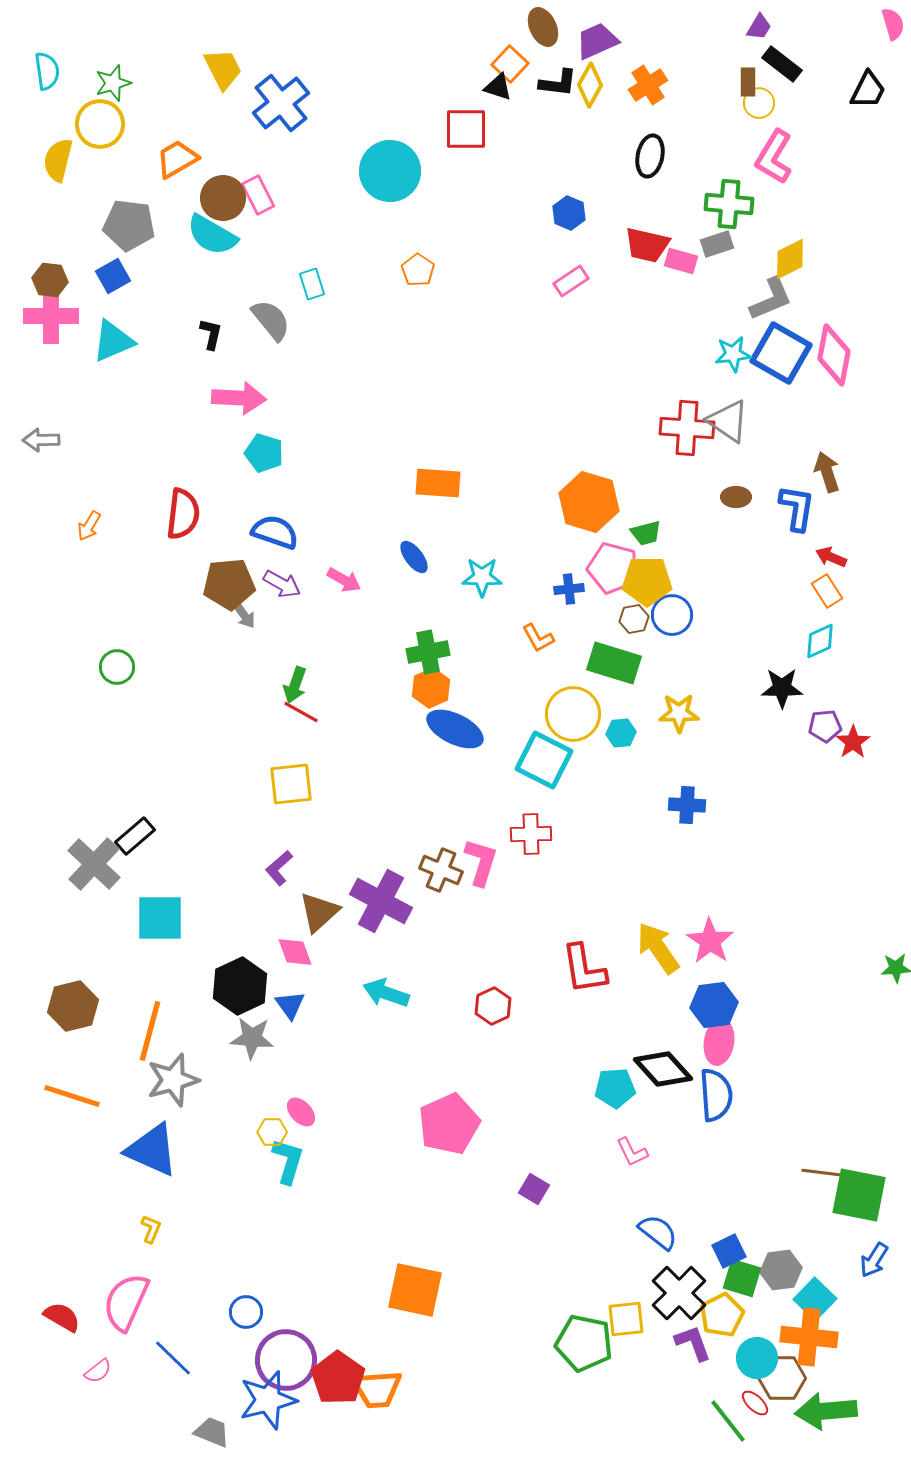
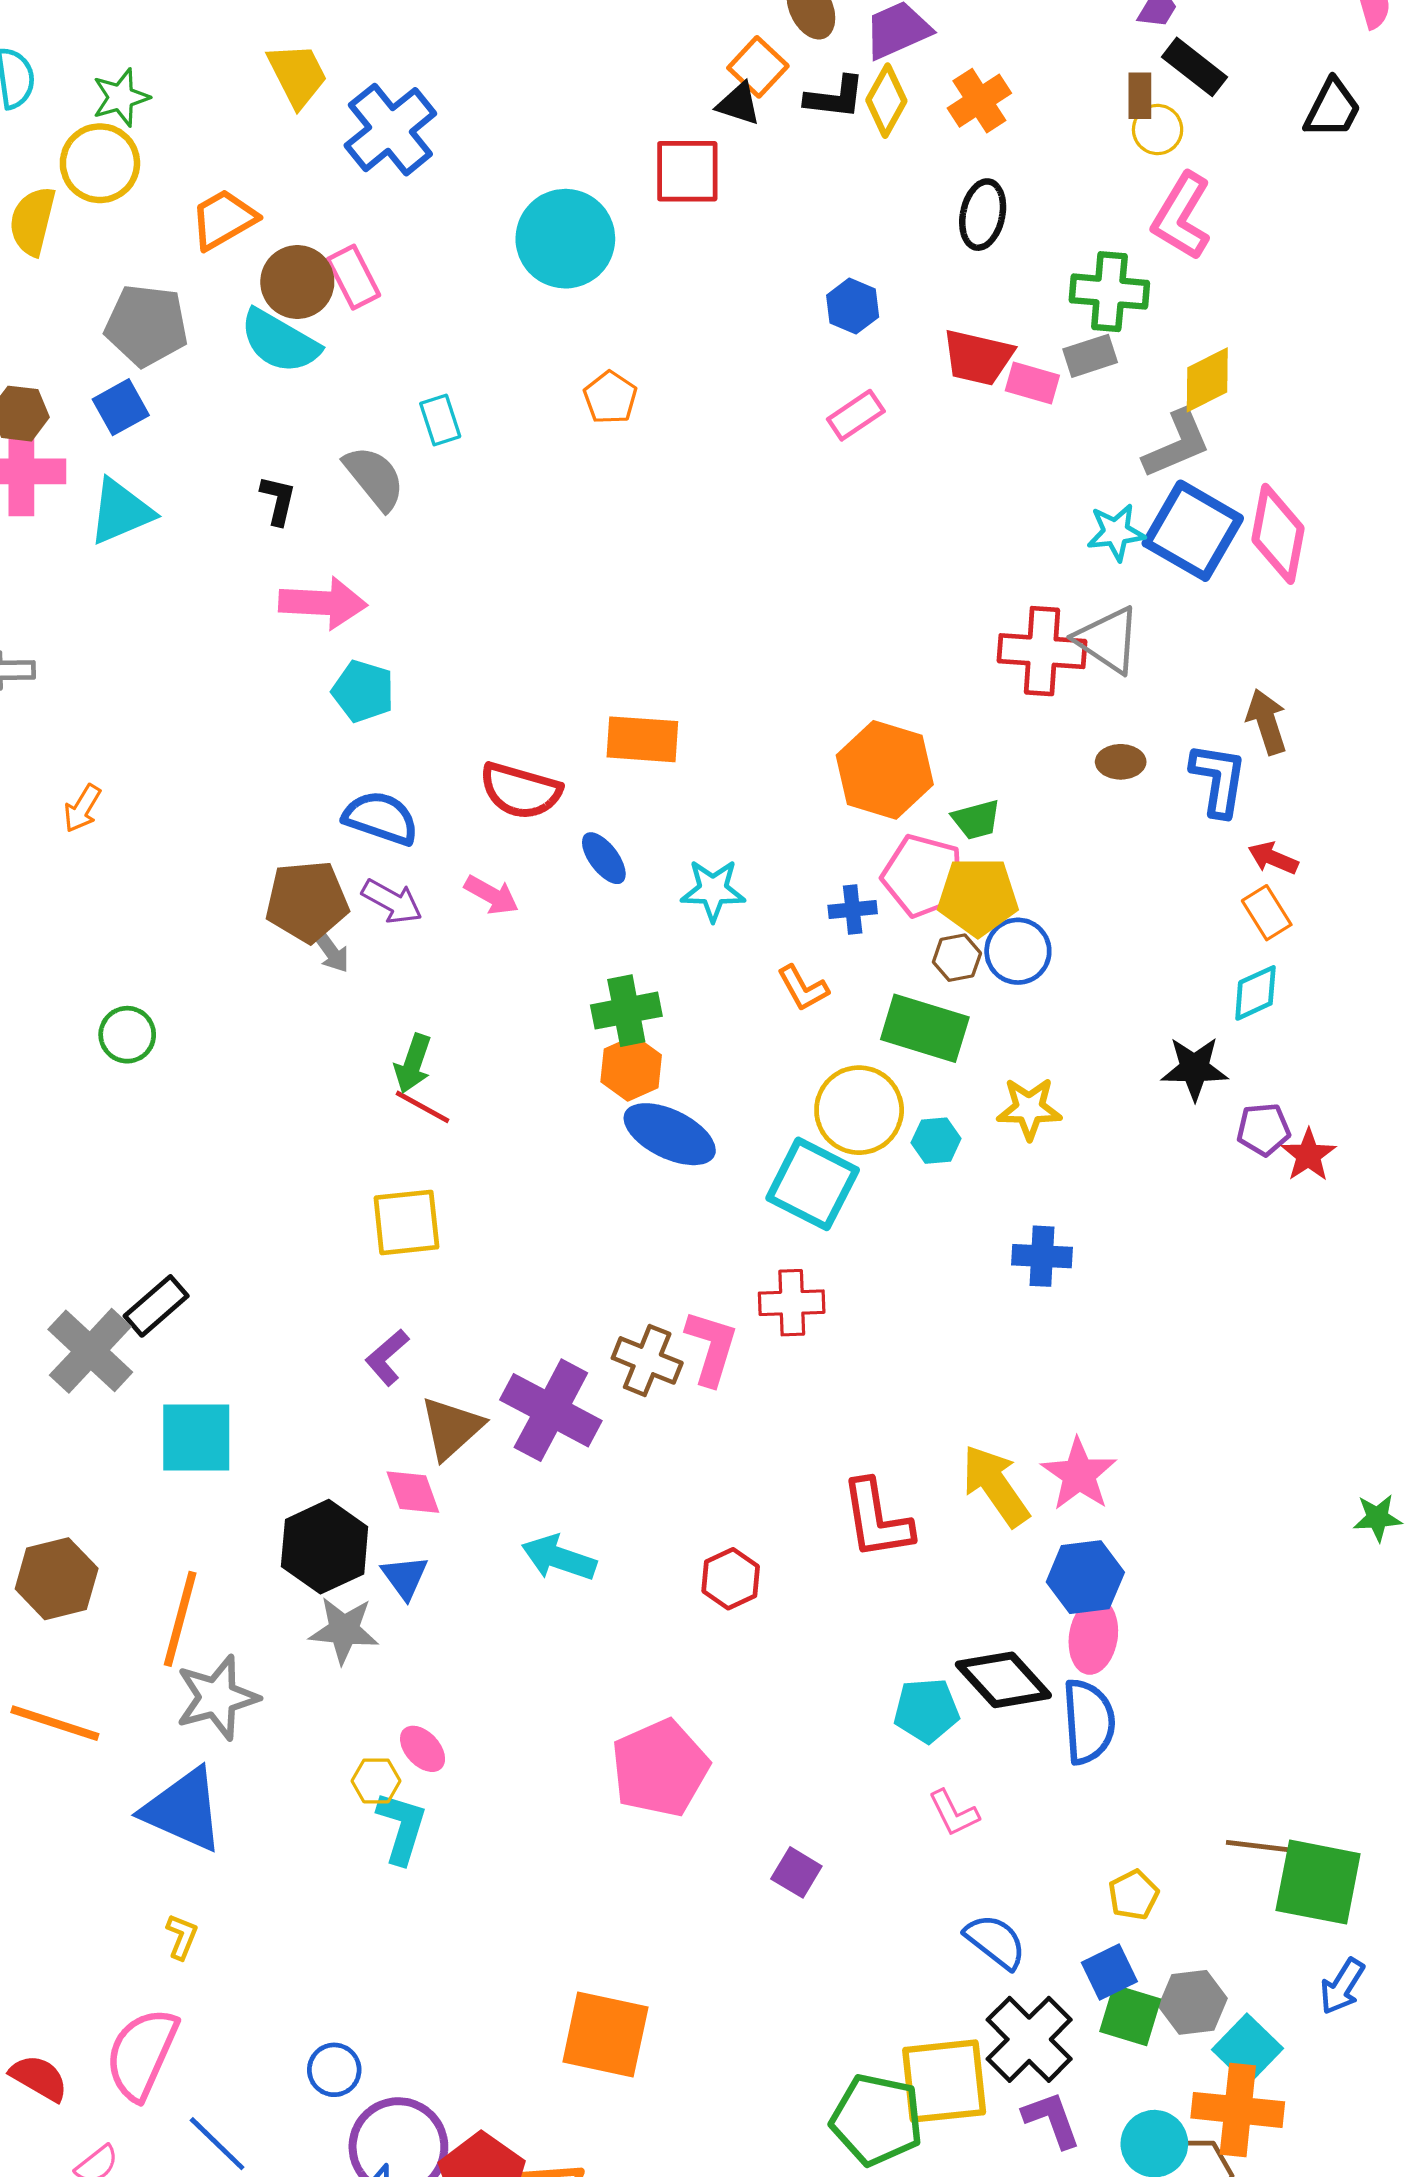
red semicircle: (183, 514) -> (520, 791), moved, turned 99
yellow pentagon: (722, 1315) -> (1133, 1895), moved, size x0.7
yellow square: (626, 1319) -> (944, 2081), size x1.5

